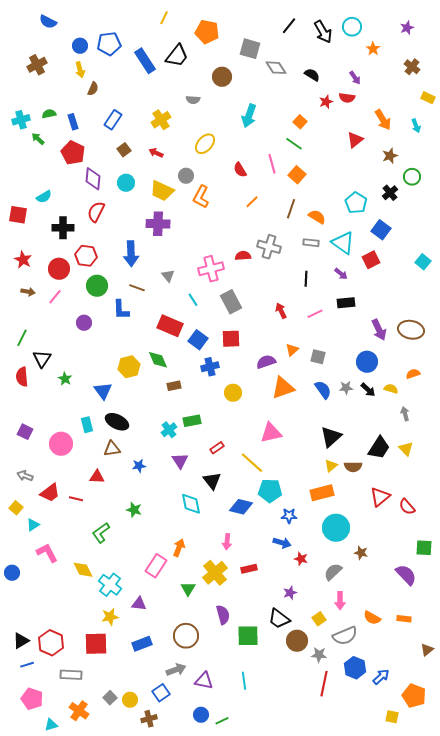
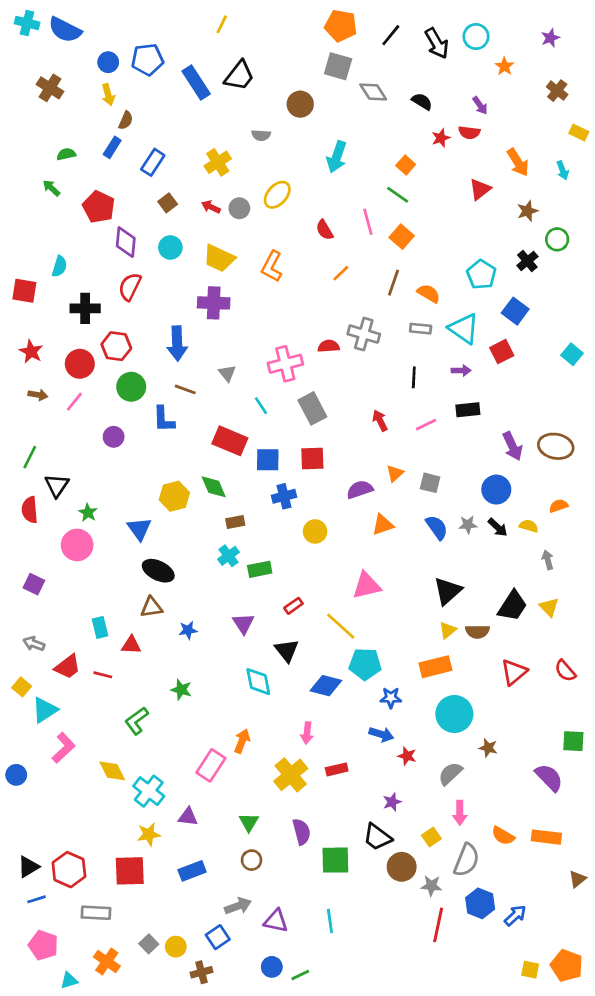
blue semicircle: (48, 22) -> (65, 30), size x1.4
orange pentagon: (207, 32) -> (341, 26), moved
brown cross: (37, 65) -> (50, 88), turned -30
cyan cross: (21, 120) -> (27, 23), moved, turned 30
blue rectangle: (73, 122) -> (112, 147), moved, turned 49
gray circle: (186, 176) -> (239, 208), moved
cyan semicircle: (44, 197) -> (59, 266), turned -42
purple arrow: (341, 274) -> (461, 371), turned -40
blue square: (198, 340) -> (268, 460), turned -36
orange triangle: (283, 388) -> (383, 525), size x0.7
cyan rectangle: (87, 425) -> (100, 627), moved
cyan cross: (169, 430) -> (229, 556), moved
pink circle: (61, 444) -> (77, 545), moved
red semicircle: (407, 507) -> (565, 671), moved
cyan triangle: (33, 525) -> (45, 710), size x1.5
pink L-shape: (47, 553) -> (64, 748), turned 75
green triangle: (188, 589) -> (249, 822), moved
orange rectangle: (404, 619) -> (546, 837), size x1.5
brown circle: (186, 636) -> (252, 860), size x0.6
gray semicircle: (345, 636) -> (467, 860), turned -45
orange pentagon: (414, 696) -> (567, 966), moved

